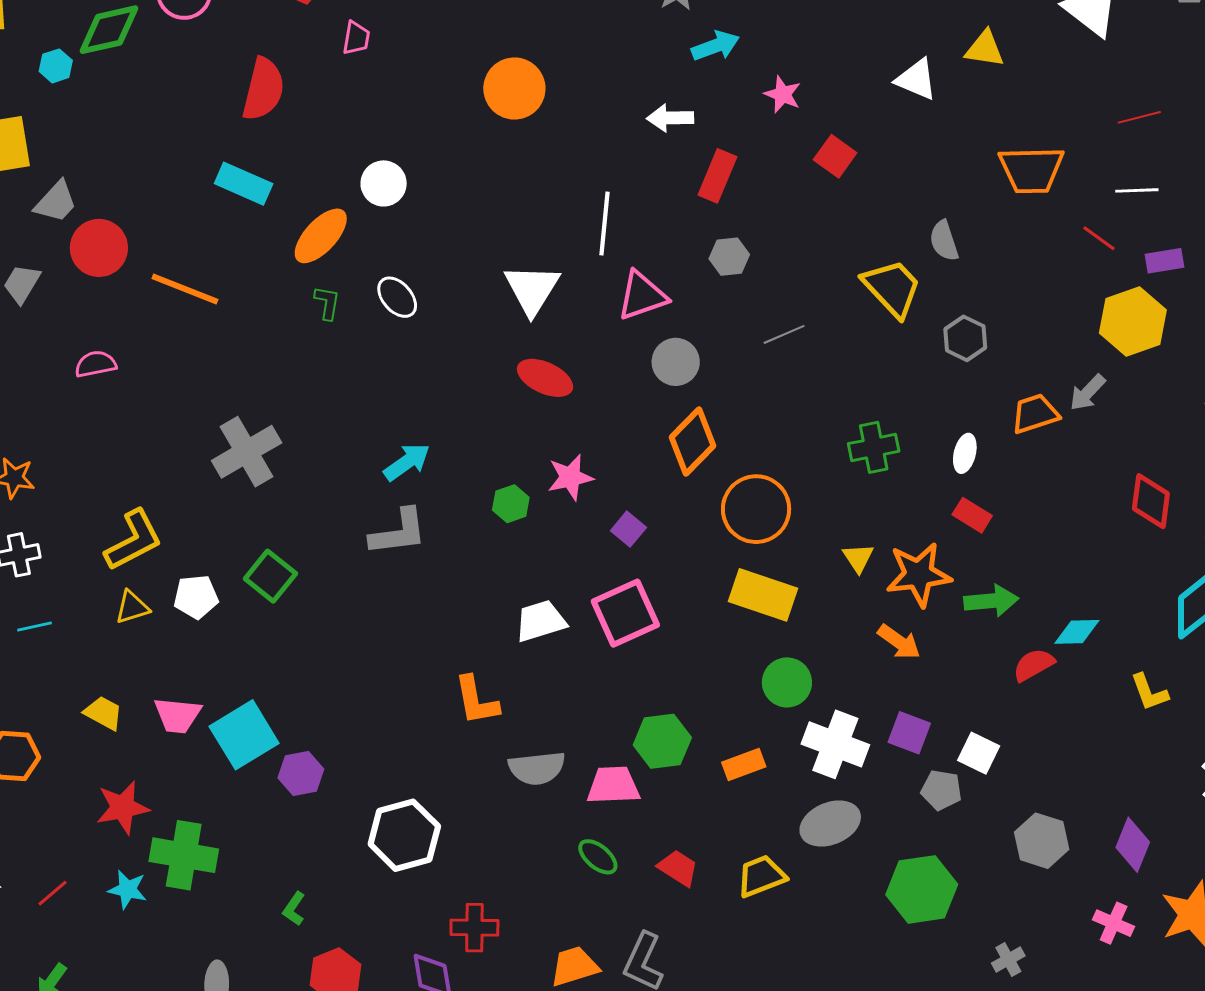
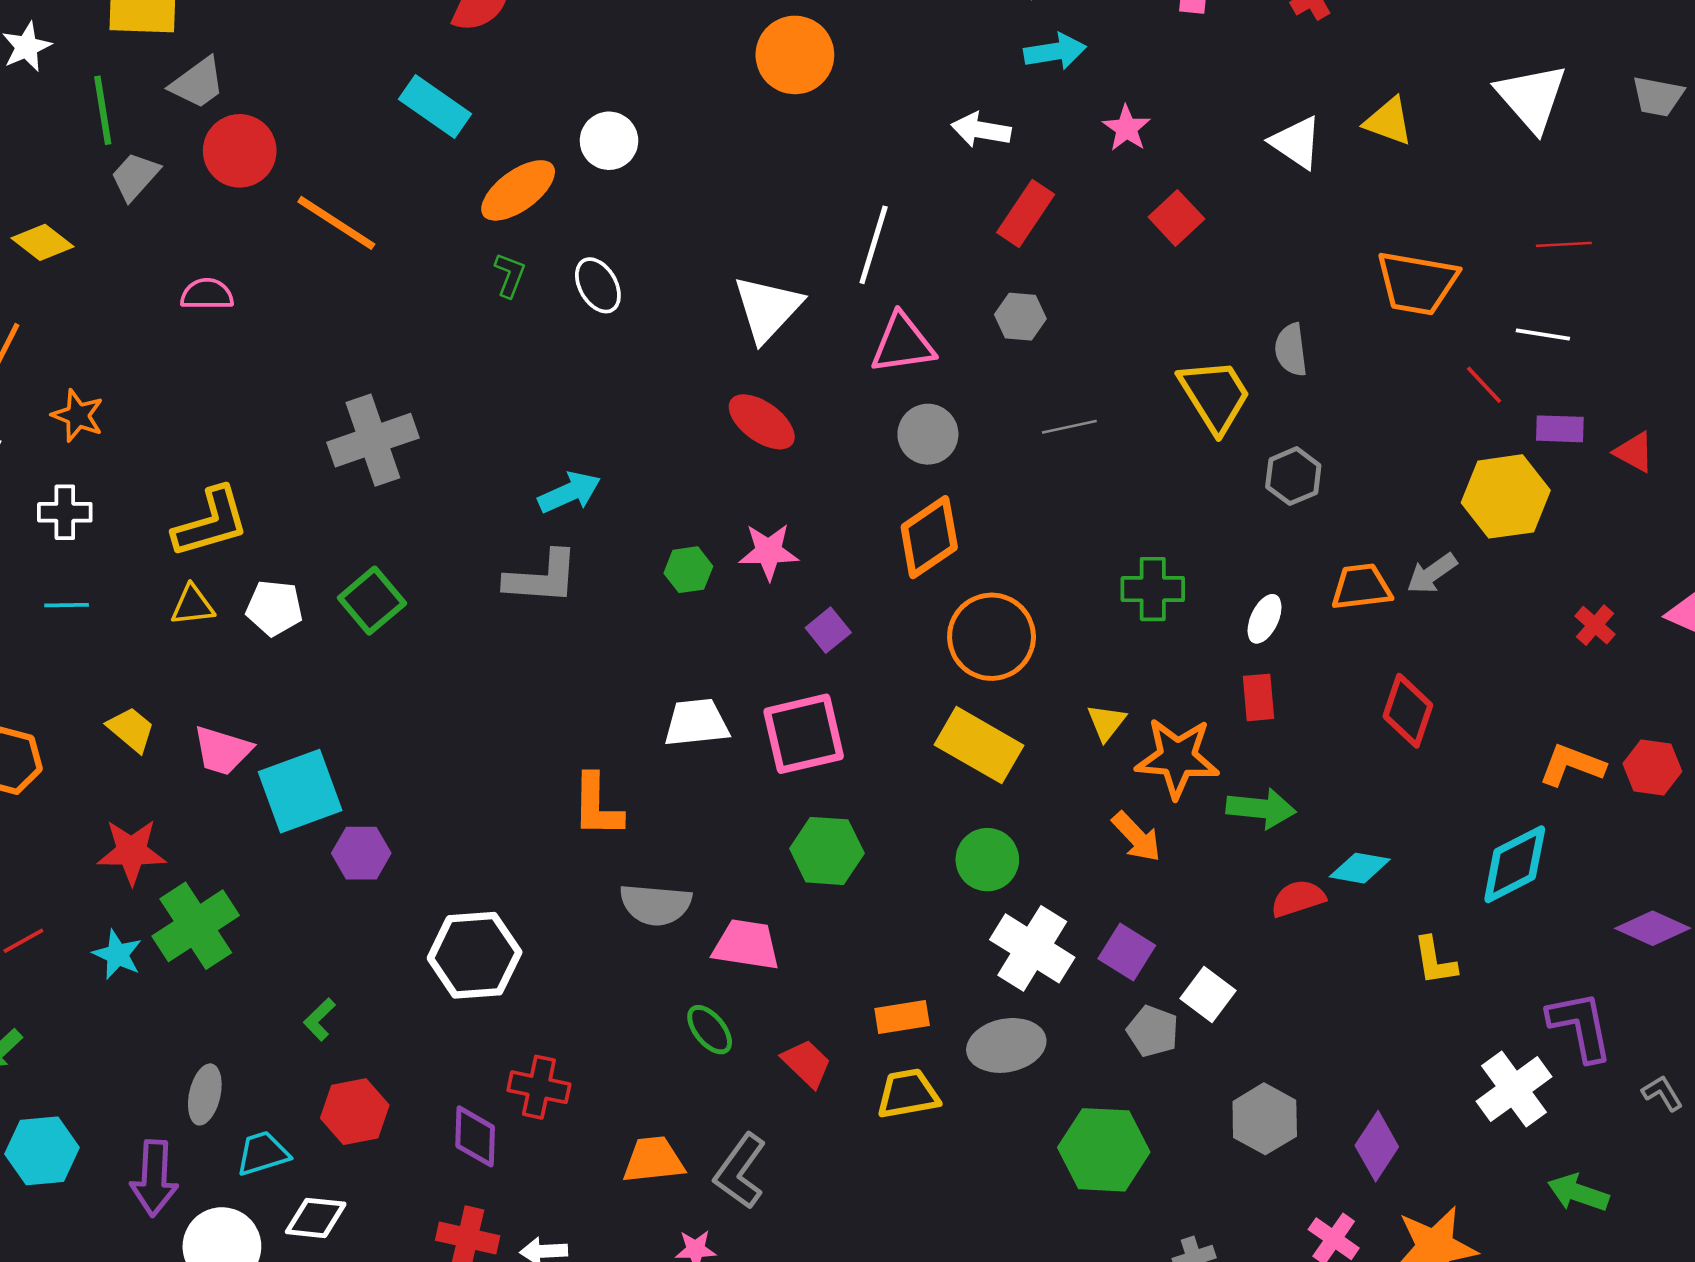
red diamond: (1151, 501) -> (1408, 711), moved
red rectangle: (972, 515) -> (1259, 697), turned 42
green hexagon: (662, 741) -> (827, 851), moved
orange rectangle: (744, 764) -> (902, 1017), moved
green cross: (184, 855) -> (196, 926), turned 36

